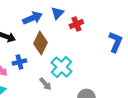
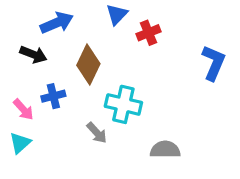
blue arrow: (32, 18) -> (57, 23), moved
cyan cross: (61, 67) -> (123, 104), turned -30

